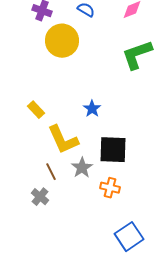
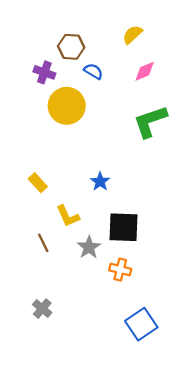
yellow L-shape: (63, 140) -> (68, 216), size x0.7
brown line: (51, 172) -> (43, 243), moved
gray cross: (40, 197) -> (42, 309), moved

